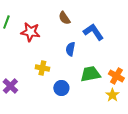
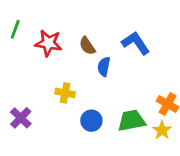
brown semicircle: (64, 18) -> (87, 46), moved
green trapezoid: (90, 74) -> (132, 121), moved

